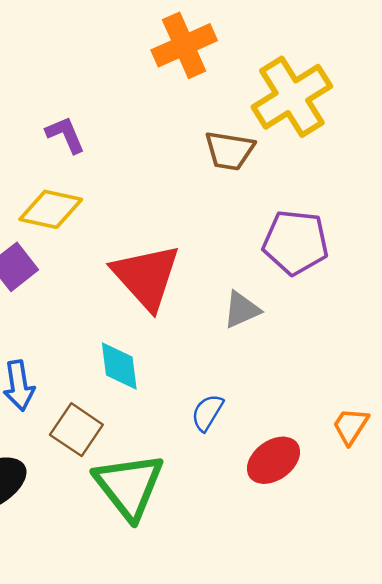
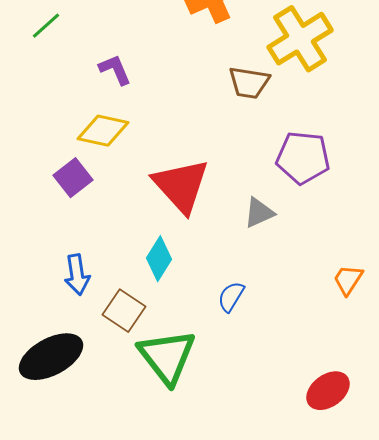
cyan diamond: (119, 366) -> (159, 259), turned 39
orange trapezoid: (351, 426) -> (348, 280), moved
red ellipse: (273, 460) -> (328, 391), moved

